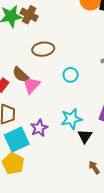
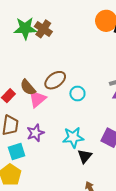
brown ellipse: (43, 49) -> (55, 80), moved, turned -35
purple star: (39, 128) -> (35, 133), moved
cyan square: (17, 139) -> (17, 151), size x0.7

